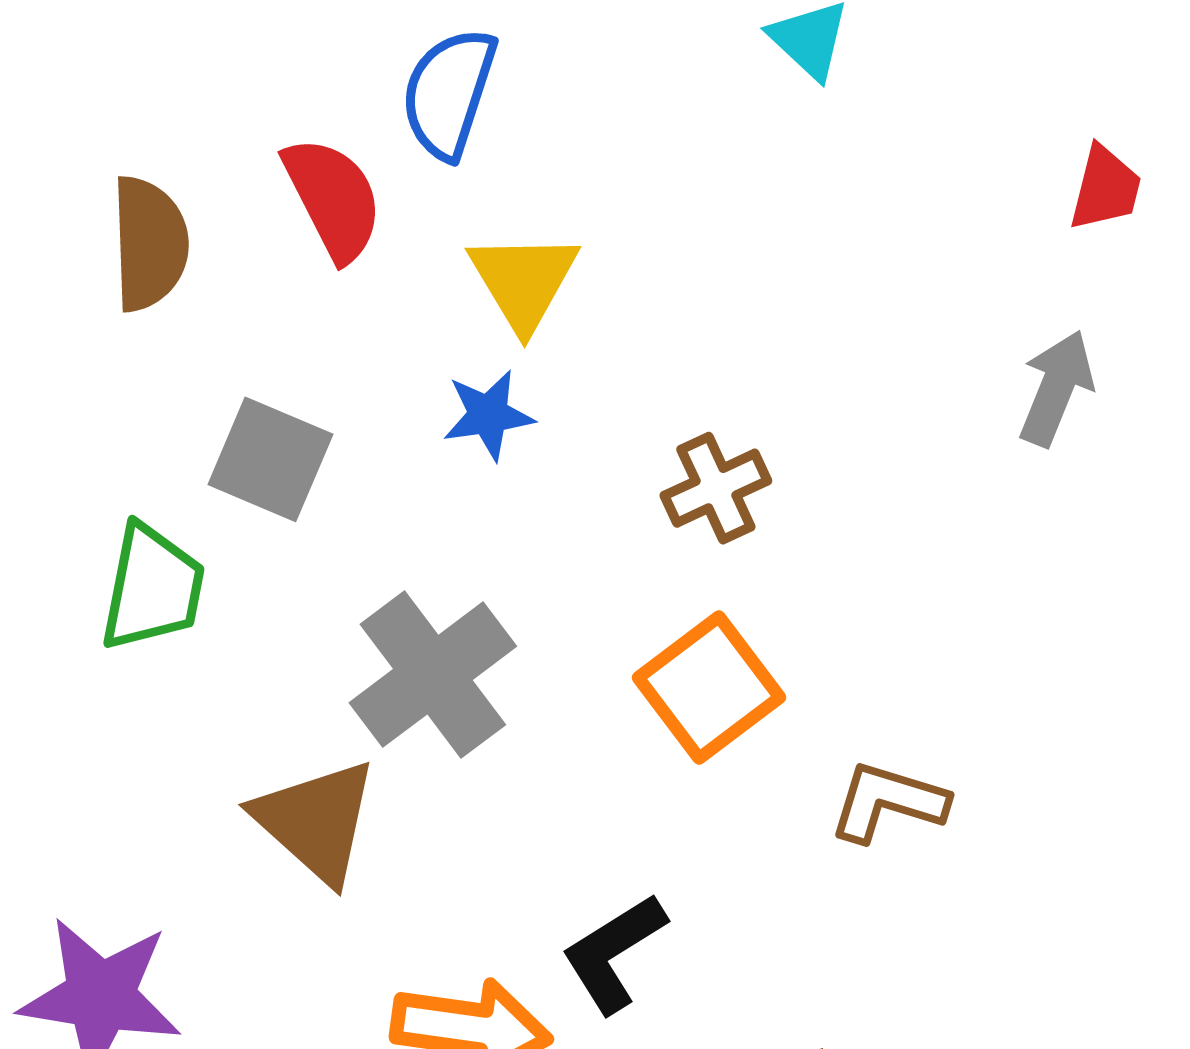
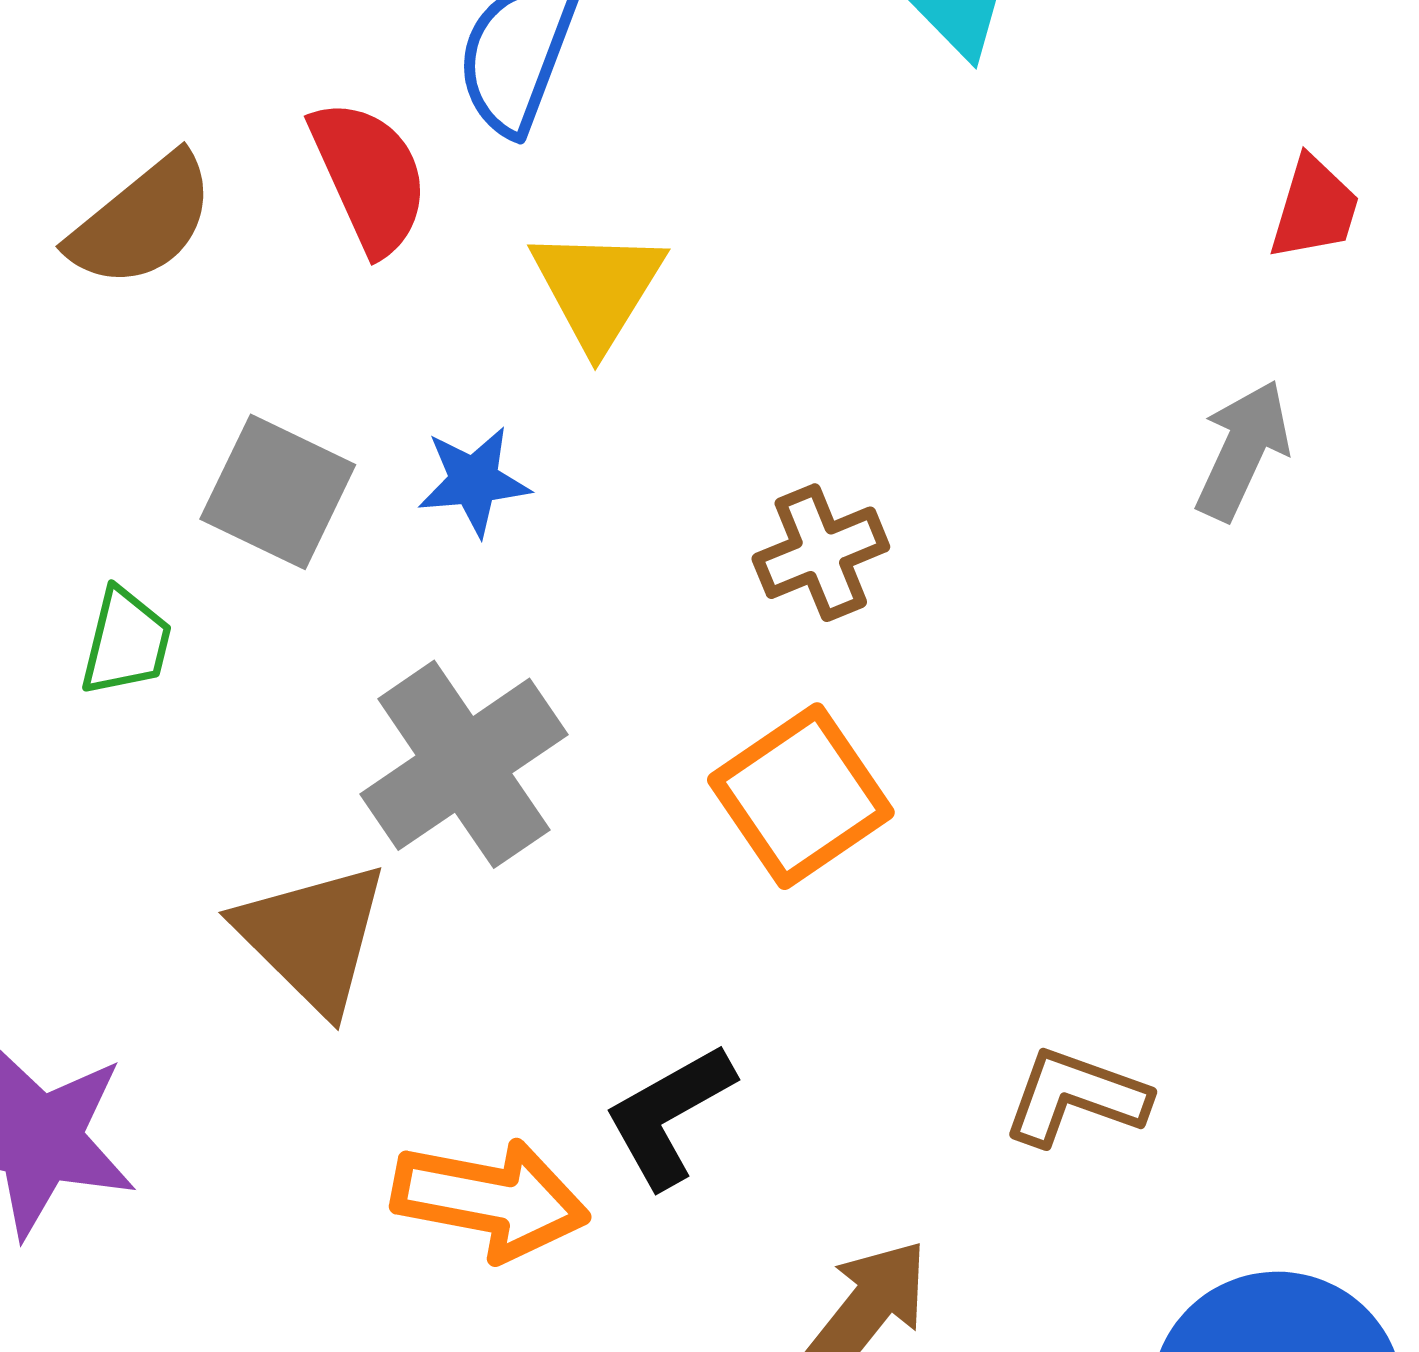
brown semicircle: (149, 244) -> (142, 221), turned 50
blue star: (488, 415) -> (474, 481), moved
green trapezoid: (152, 588) -> (126, 642), size x0.7
brown L-shape: (888, 802) -> (1076, 1097), moved

